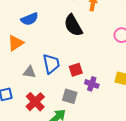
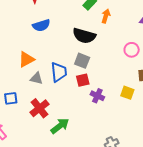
black semicircle: (73, 25) -> (84, 36), turned -50
orange triangle: (16, 43) -> (26, 59), moved
gray square: (70, 96) -> (82, 61), moved

